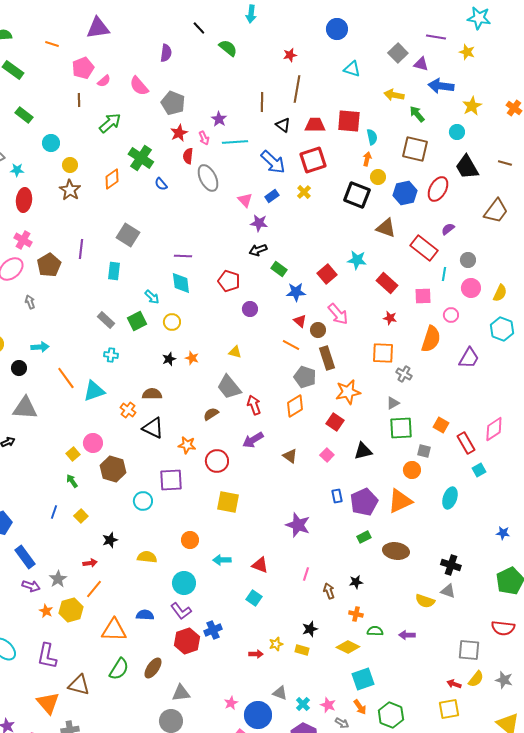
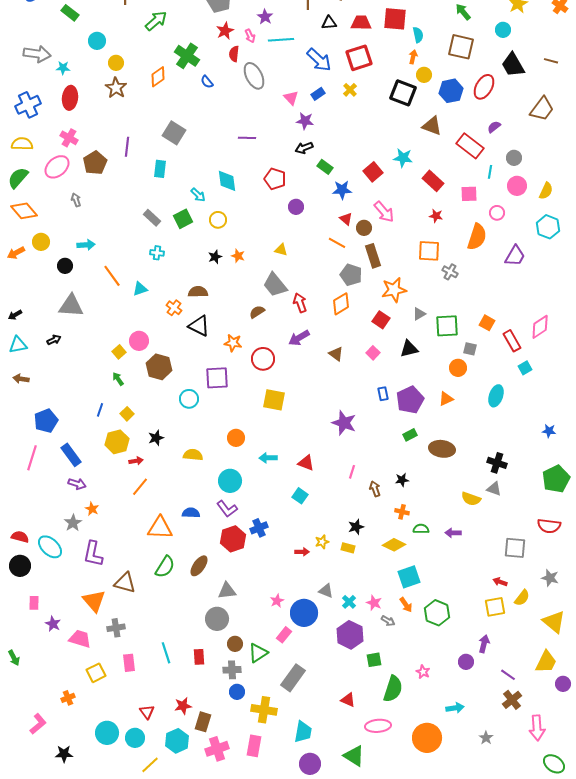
black triangle: (283, 125) -> (329, 23), turned -42
purple line: (183, 256) -> (247, 138), moved
cyan triangle: (94, 391) -> (140, 289), size x0.7
gray triangle: (393, 403) -> (419, 314), moved
orange triangle: (400, 501) -> (446, 399), size x0.6
gray star: (58, 579) -> (73, 523), moved
yellow hexagon: (71, 610) -> (117, 442), moved
yellow semicircle: (476, 679) -> (522, 598), moved

